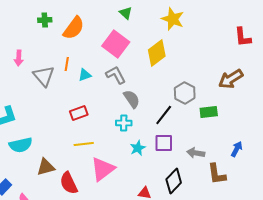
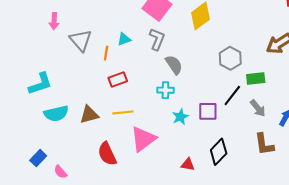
orange line: (67, 64) -> (106, 53), moved
gray L-shape: (116, 75) -> (157, 39), turned 50
black line: (164, 115) -> (232, 95), moved
gray arrow: (196, 153) -> (258, 108), moved, turned -138
brown triangle: (46, 167) -> (89, 115), moved

